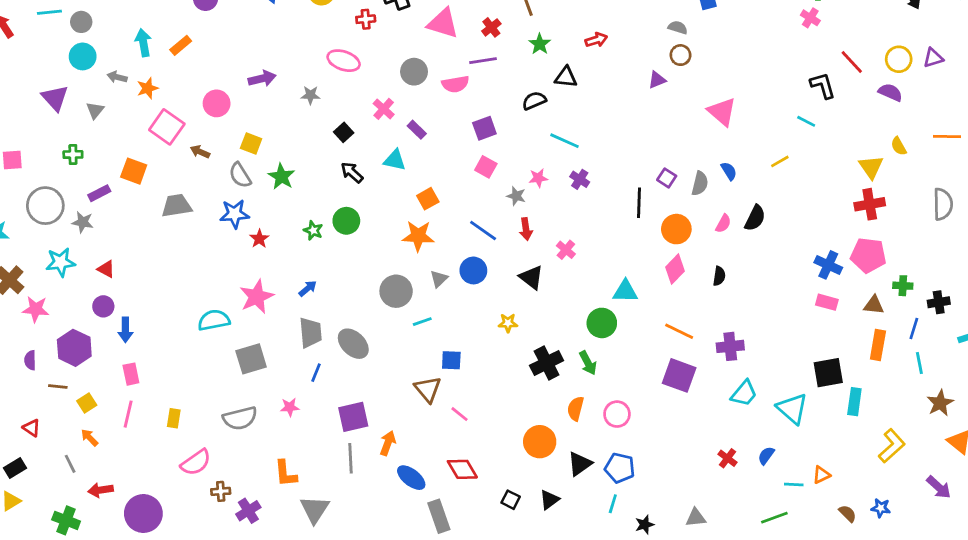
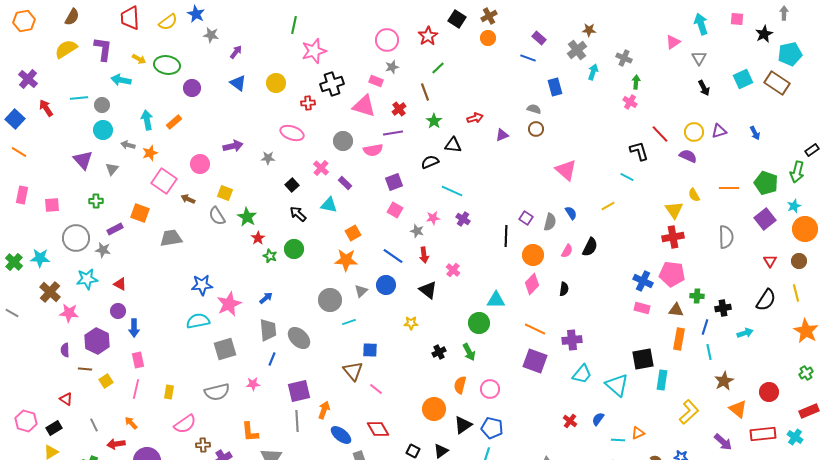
purple triangle: (657, 80) -> (502, 135), moved
blue star: (235, 214) -> (202, 285), moved
red star: (259, 239) -> (258, 238), moved
black cross: (547, 363) -> (439, 352), size x0.6
orange arrow: (90, 438) -> (131, 423), moved

